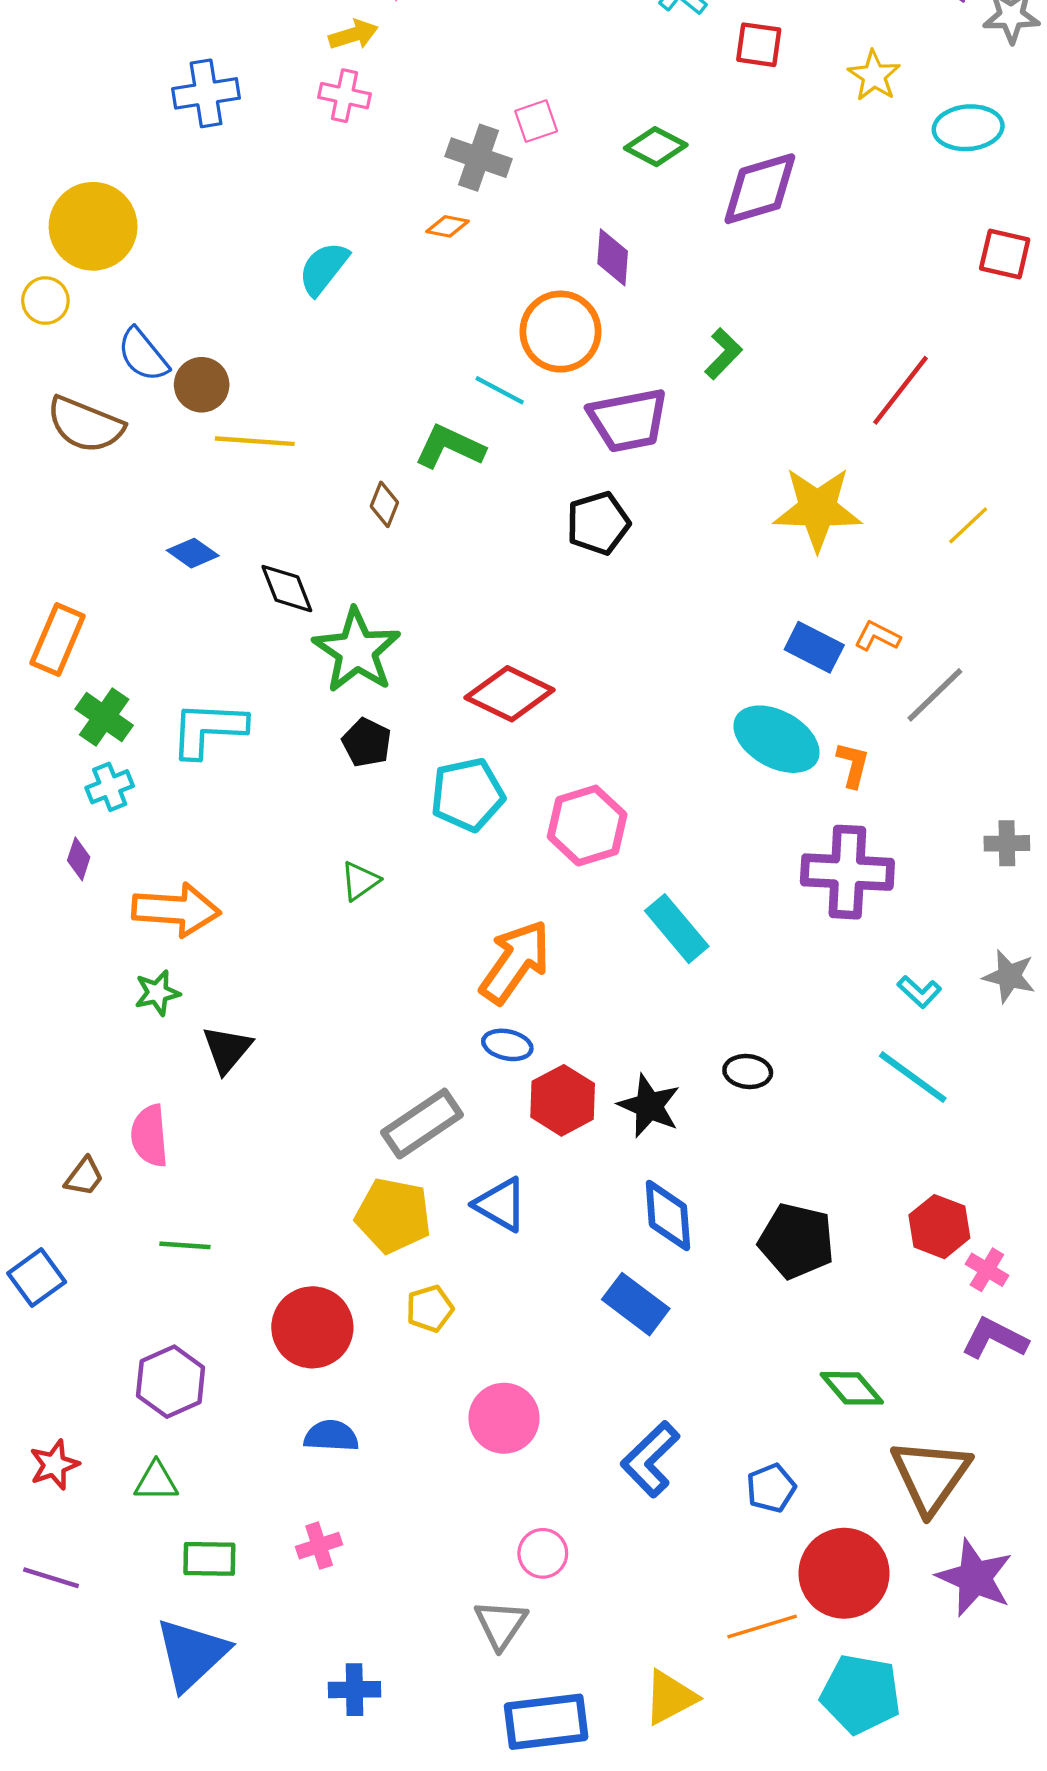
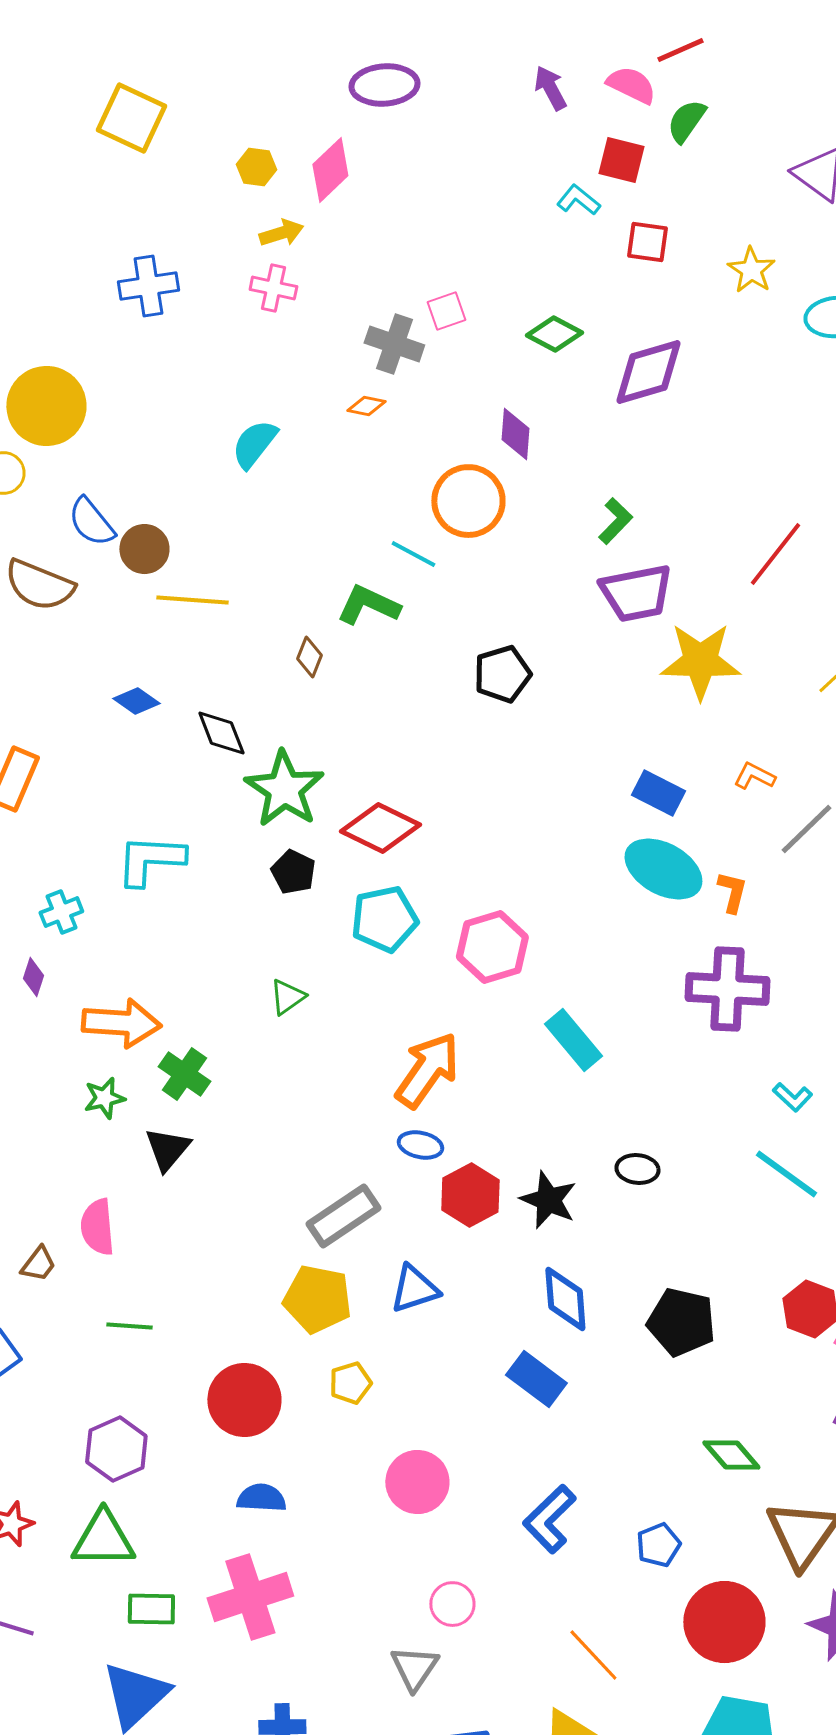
purple trapezoid: (628, 420) -> (636, 593), moved
blue rectangle: (814, 647) -> (658, 793), moved
red diamond: (510, 694) -> (380, 828), moved
green cross: (104, 717) -> (184, 1074), moved
blue triangle: (501, 1204) -> (414, 1289), turned -48
green triangle: (156, 1481) -> (103, 1539), size x1.6
pink cross: (319, 1546) -> (250, 1597), size x2.0
orange line: (762, 1626) -> (593, 1655), moved, turned 64

